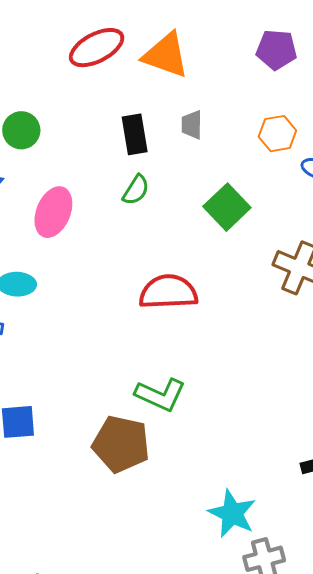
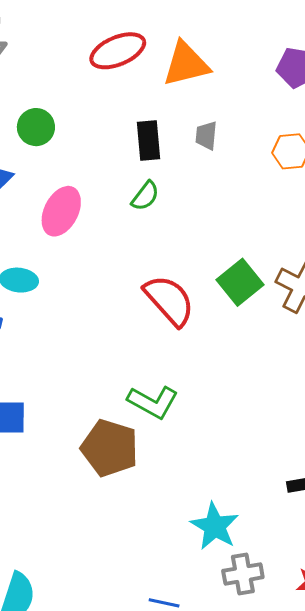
orange triangle: (166, 55) -> (186, 64), turned -38
green square: (227, 207) -> (240, 282), moved
red semicircle: (168, 292) -> (169, 300), turned 46

